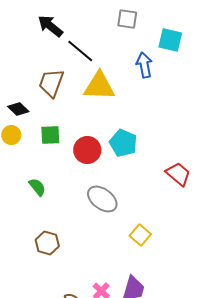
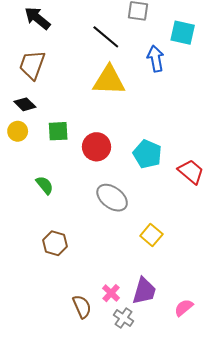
black arrow: (50, 26) -> (37, 18), moved
black line: (80, 51) -> (106, 37), moved
brown trapezoid: (51, 83) -> (32, 65), moved
cyan pentagon: (123, 143) -> (147, 154), moved

